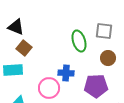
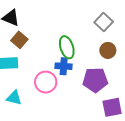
gray square: (104, 31) -> (104, 22), turned 36
green ellipse: (79, 41) -> (67, 47), moved

